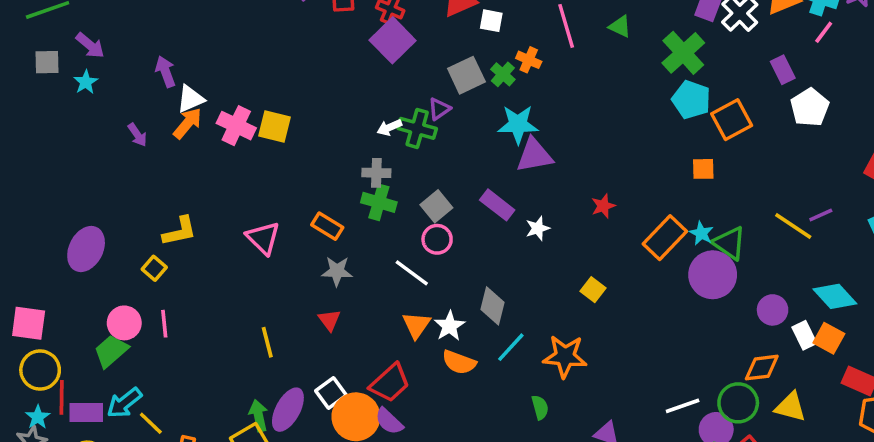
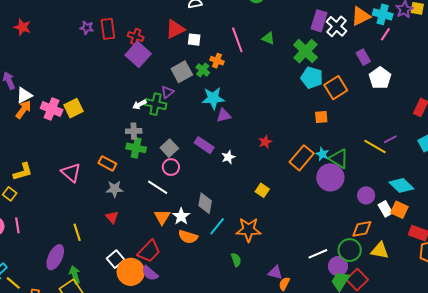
yellow square: (275, 126) -> (74, 108), turned -36
purple triangle: (534, 155) -> (224, 115), size x0.7
purple ellipse: (288, 410) -> (55, 257), moved

